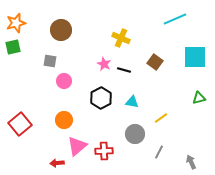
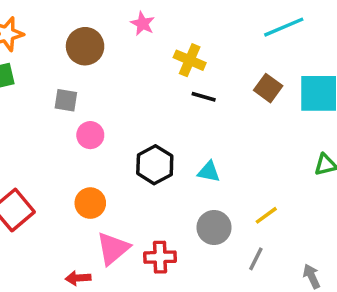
brown square: (155, 62) -> (268, 88), moved
pink star: (104, 64) -> (143, 24), moved
black line: (124, 70) -> (204, 97), moved
yellow line: (161, 118) -> (266, 215), moved

